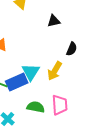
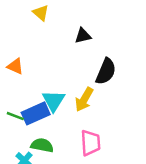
black semicircle: (72, 49) -> (106, 71), size x1.5
green semicircle: (36, 107) -> (42, 145), moved

